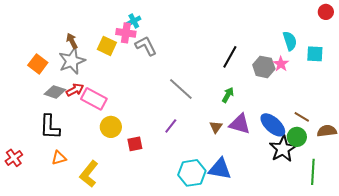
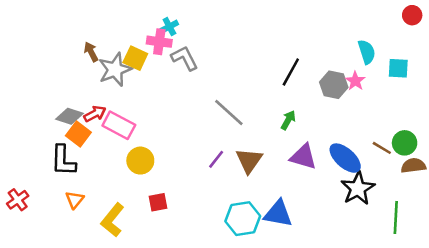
gray star: (72, 61) -> (115, 70), moved
orange square: (38, 64) -> (78, 134), moved
brown triangle: (216, 127) -> (249, 161), moved, size x1.6
green circle: (297, 137) -> (405, 143), moved
red square: (135, 144) -> (158, 202), moved
orange triangle: (59, 158) -> (75, 200), turned -35

